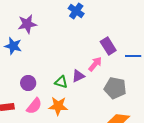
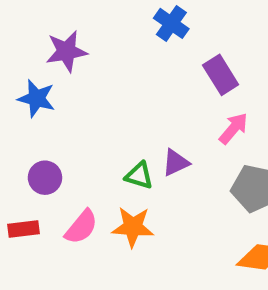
purple rectangle: (108, 46) -> (221, 75), moved
pink arrow: (95, 64) -> (233, 128), moved
purple circle: (28, 83) -> (45, 178), moved

